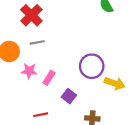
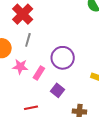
gray line: (37, 42) -> (28, 40), turned -64
purple circle: (92, 66) -> (63, 58), moved

